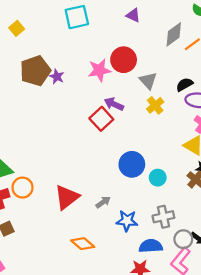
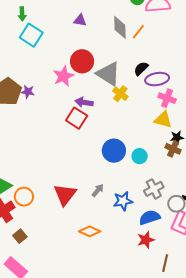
cyan square: (77, 17) -> (31, 35), turned -30
gray diamond: (174, 34) -> (120, 27), turned -40
gray triangle: (148, 81) -> (108, 74), size x1.5

